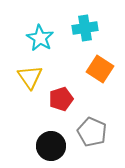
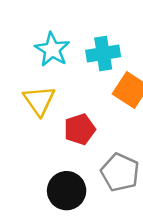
cyan cross: (85, 28) -> (103, 53), moved

